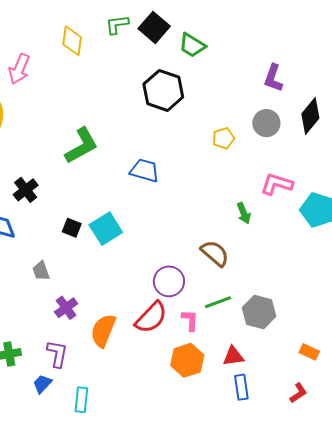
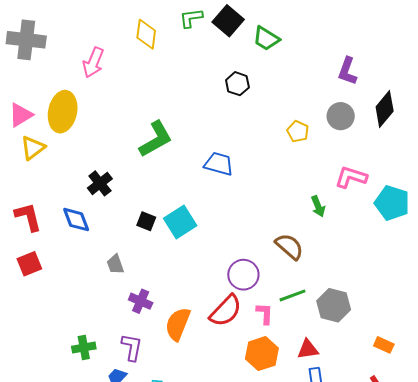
black hexagon: (163, 90) -> (237, 84), size x0.6
yellow pentagon: (223, 138) -> (298, 131), turned -30
purple cross: (66, 308) -> (141, 301), turned -30

